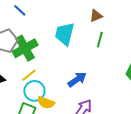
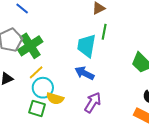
cyan trapezoid: (65, 34) -> (87, 46), moved
blue arrow: (77, 79) -> (84, 73), turned -114

